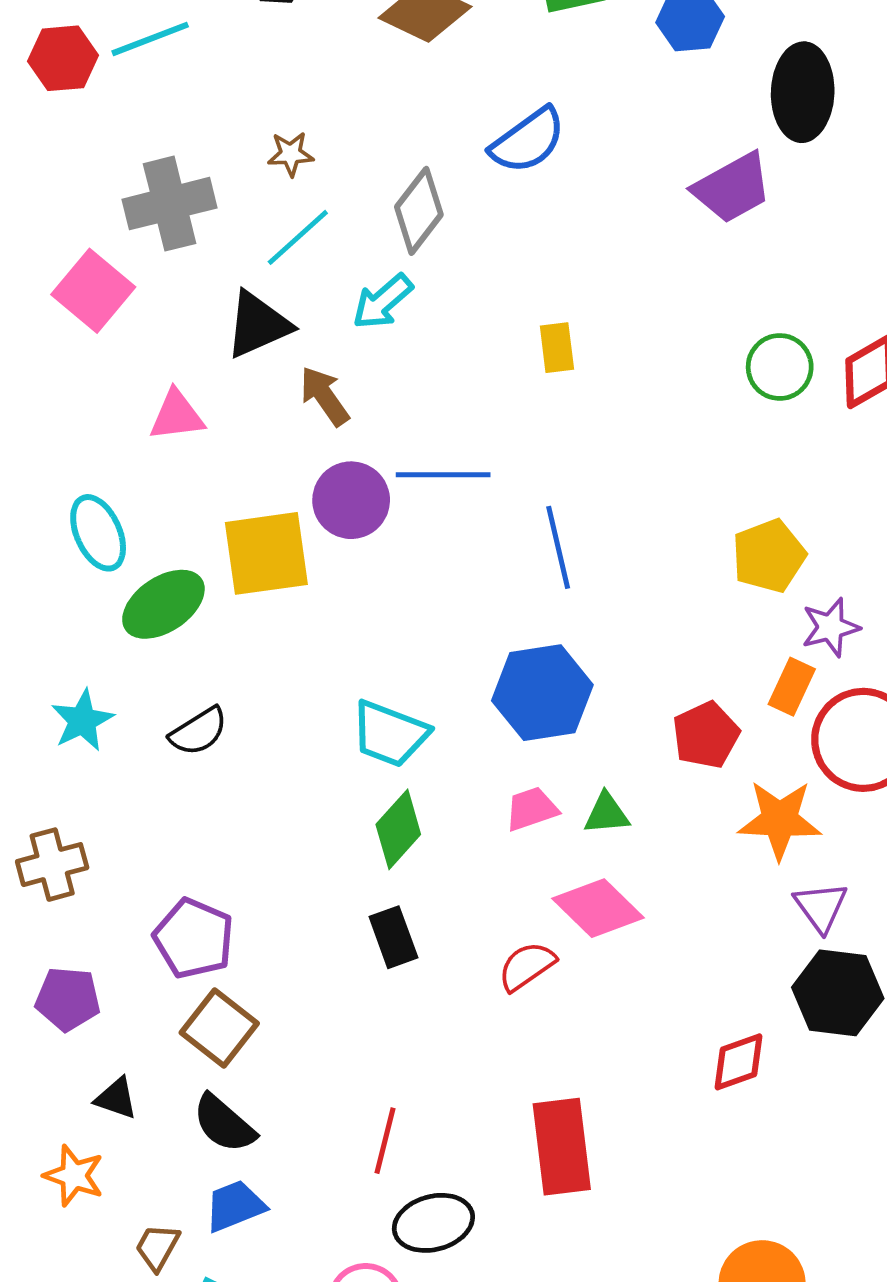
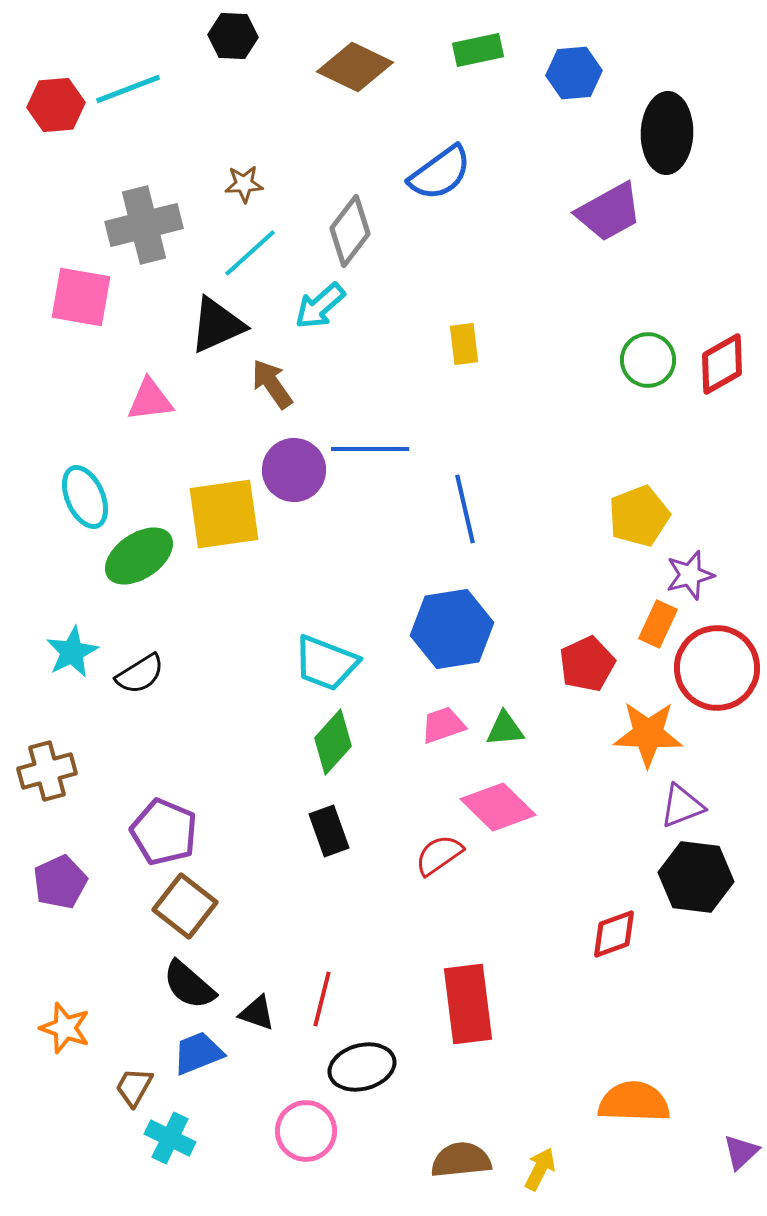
pink square: (93, 291) -> (81, 297), turned -30
black semicircle: (199, 731) -> (140, 674), moved
purple triangle: (821, 907) -> (682, 806), turned 45
purple pentagon: (68, 999) -> (60, 882), turned -30
black triangle: (116, 1098) -> (257, 1013), moved

